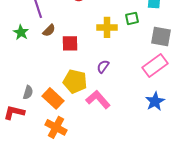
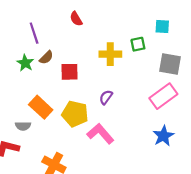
green star: (21, 32) -> (25, 63), moved
gray semicircle: (28, 92) -> (23, 126), turned 72
orange rectangle: (53, 98) -> (41, 107), moved

